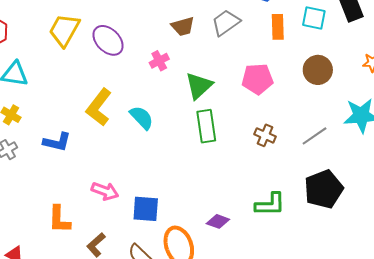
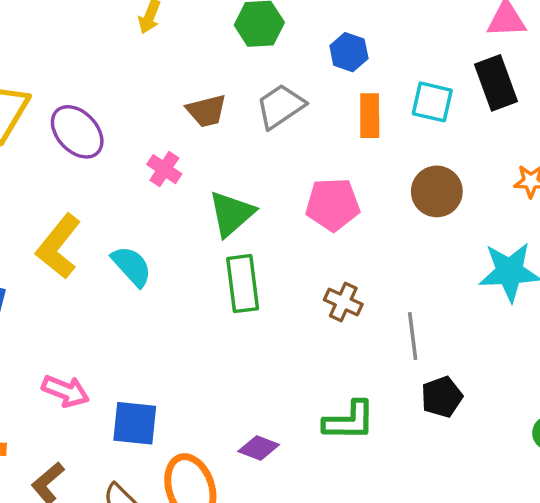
pink cross: (159, 61) -> (164, 169), turned -30
gray line: (314, 136) -> (413, 336), moved, turned -64
black pentagon: (324, 189) -> (442, 397), size x0.6

